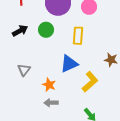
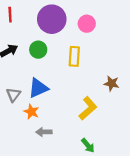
blue triangle: (69, 64) -> (38, 88), moved
orange star: (49, 85) -> (31, 112), moved

